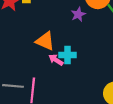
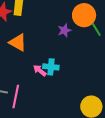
orange triangle: (45, 41) -> (18, 43), moved

